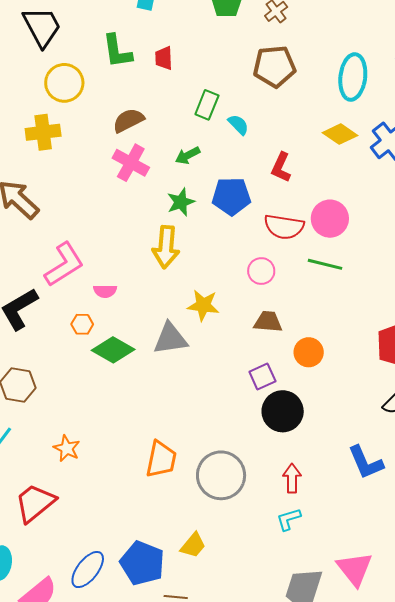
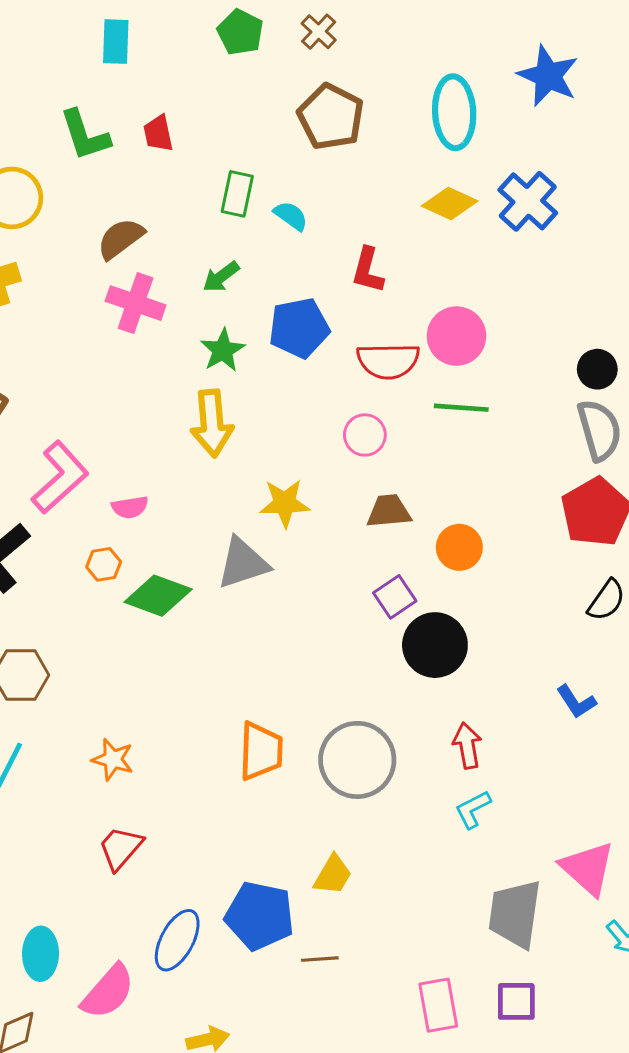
brown pentagon: (274, 66) -> (331, 117), turned -30
blue L-shape: (366, 462) -> (576, 702), size x0.7
red trapezoid: (35, 503) -> (121, 848), moved, size x0.7

